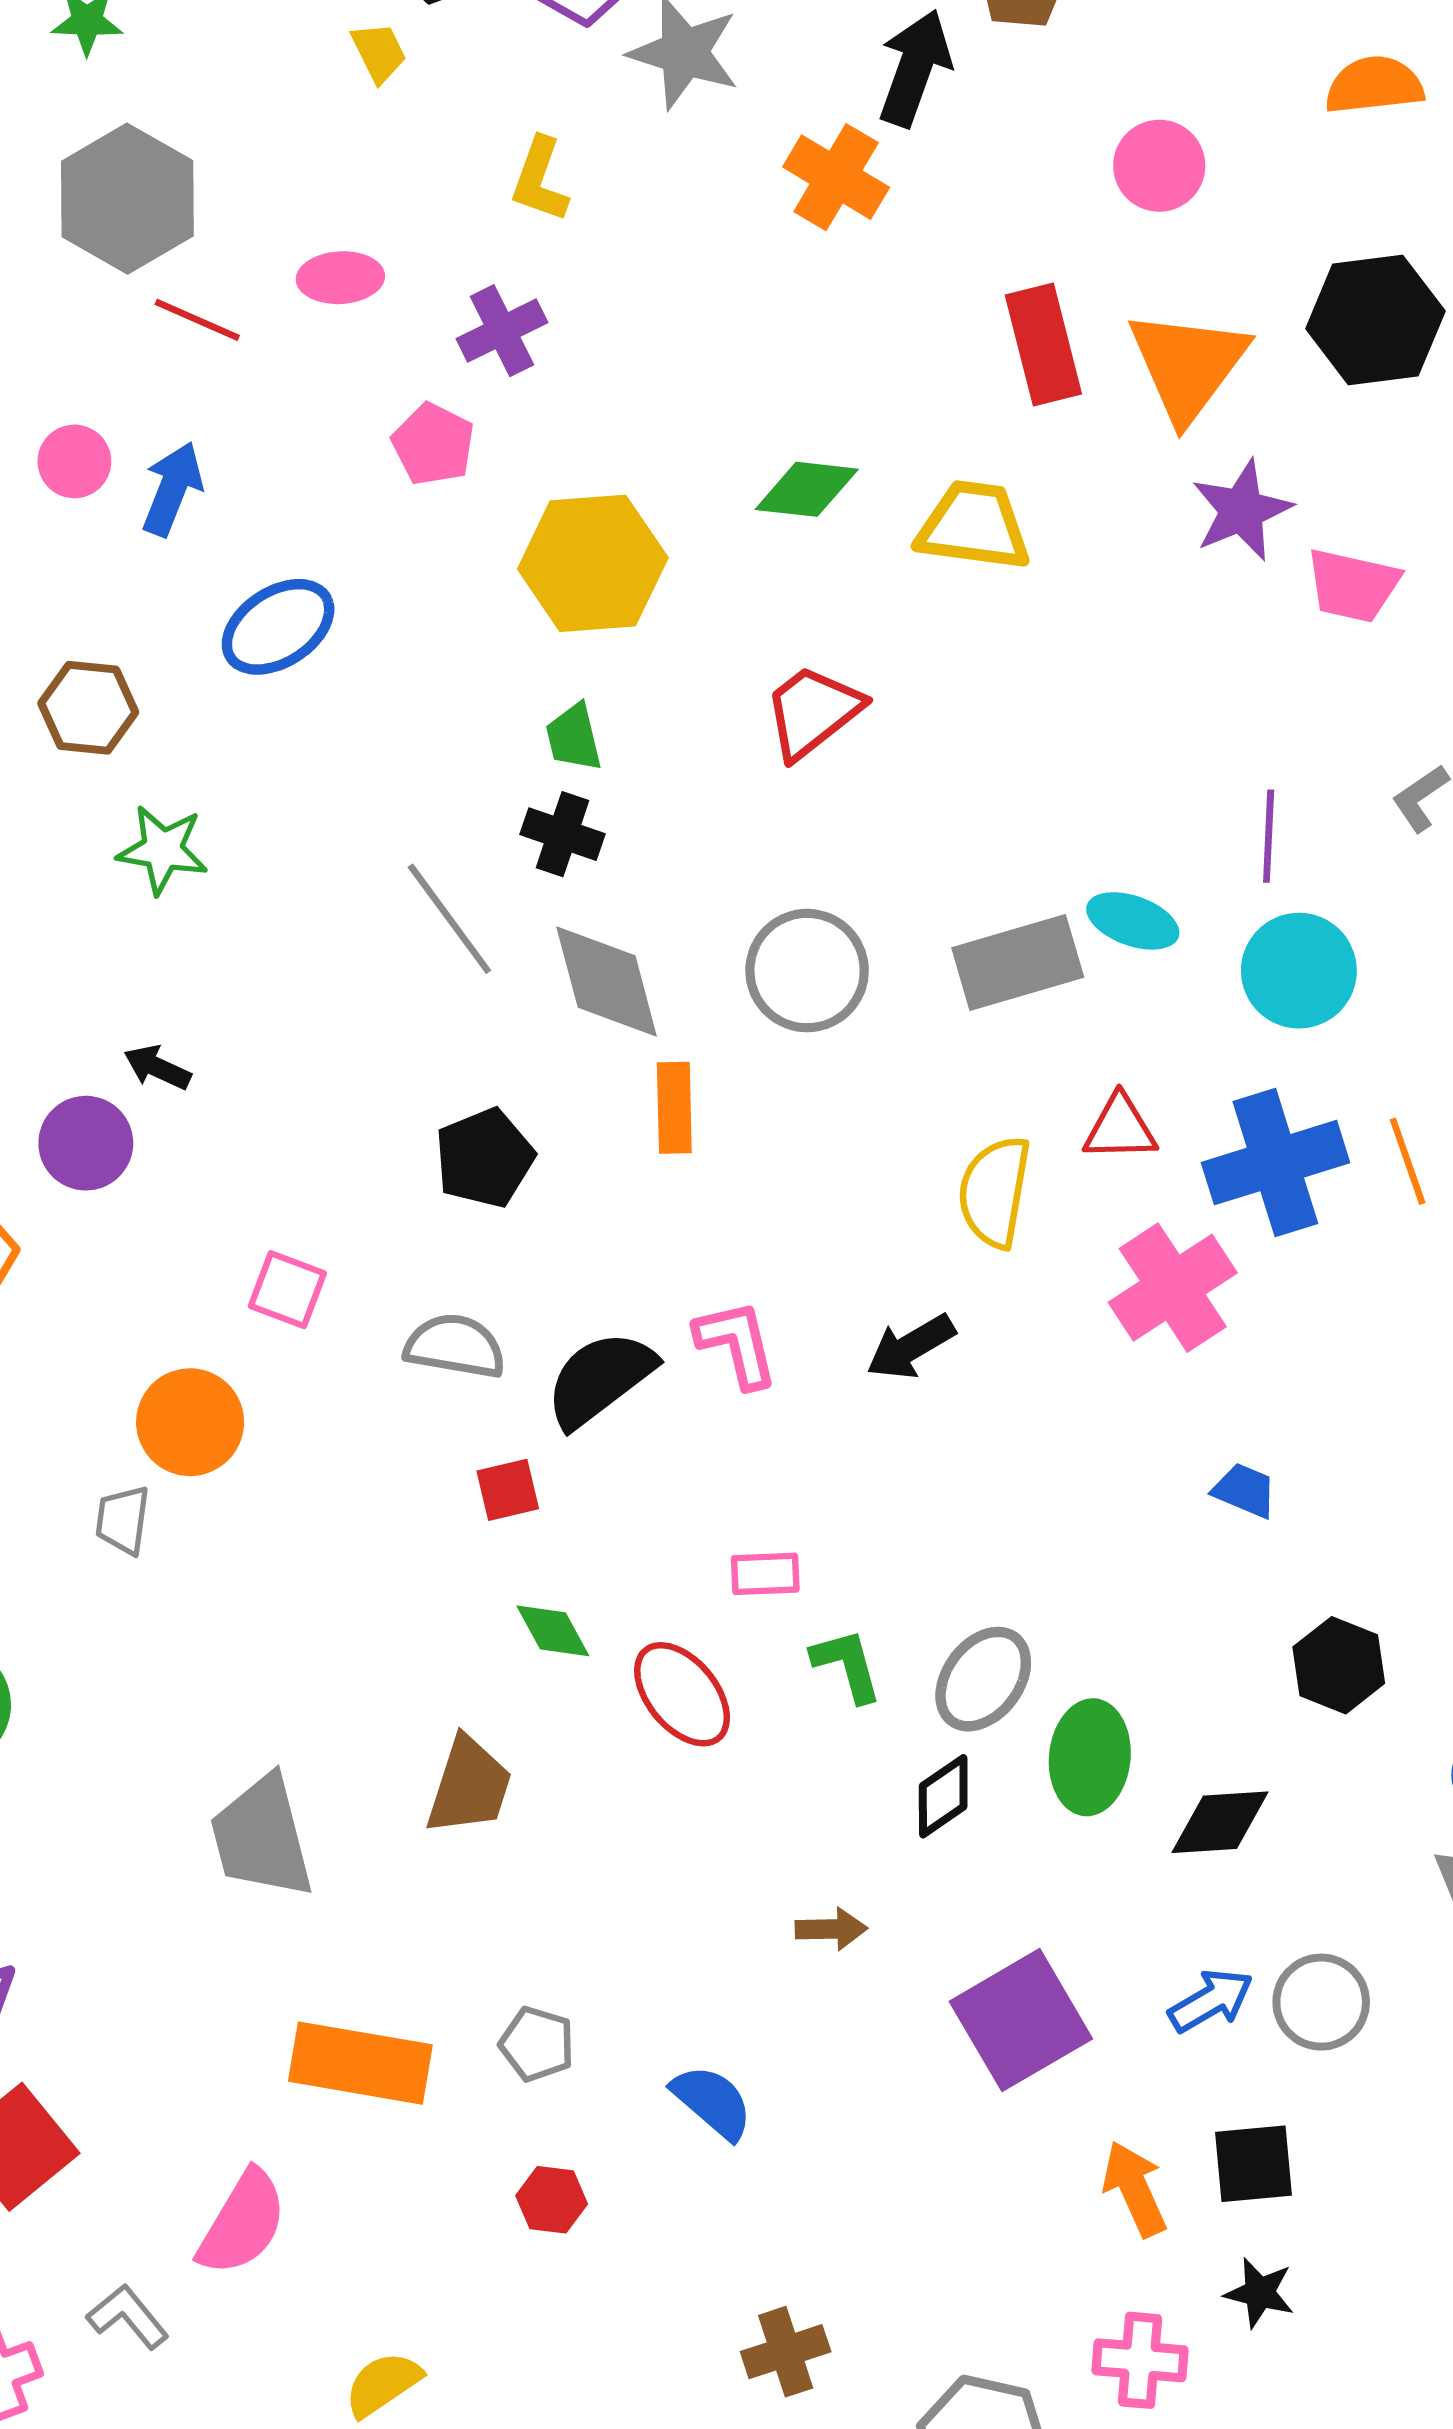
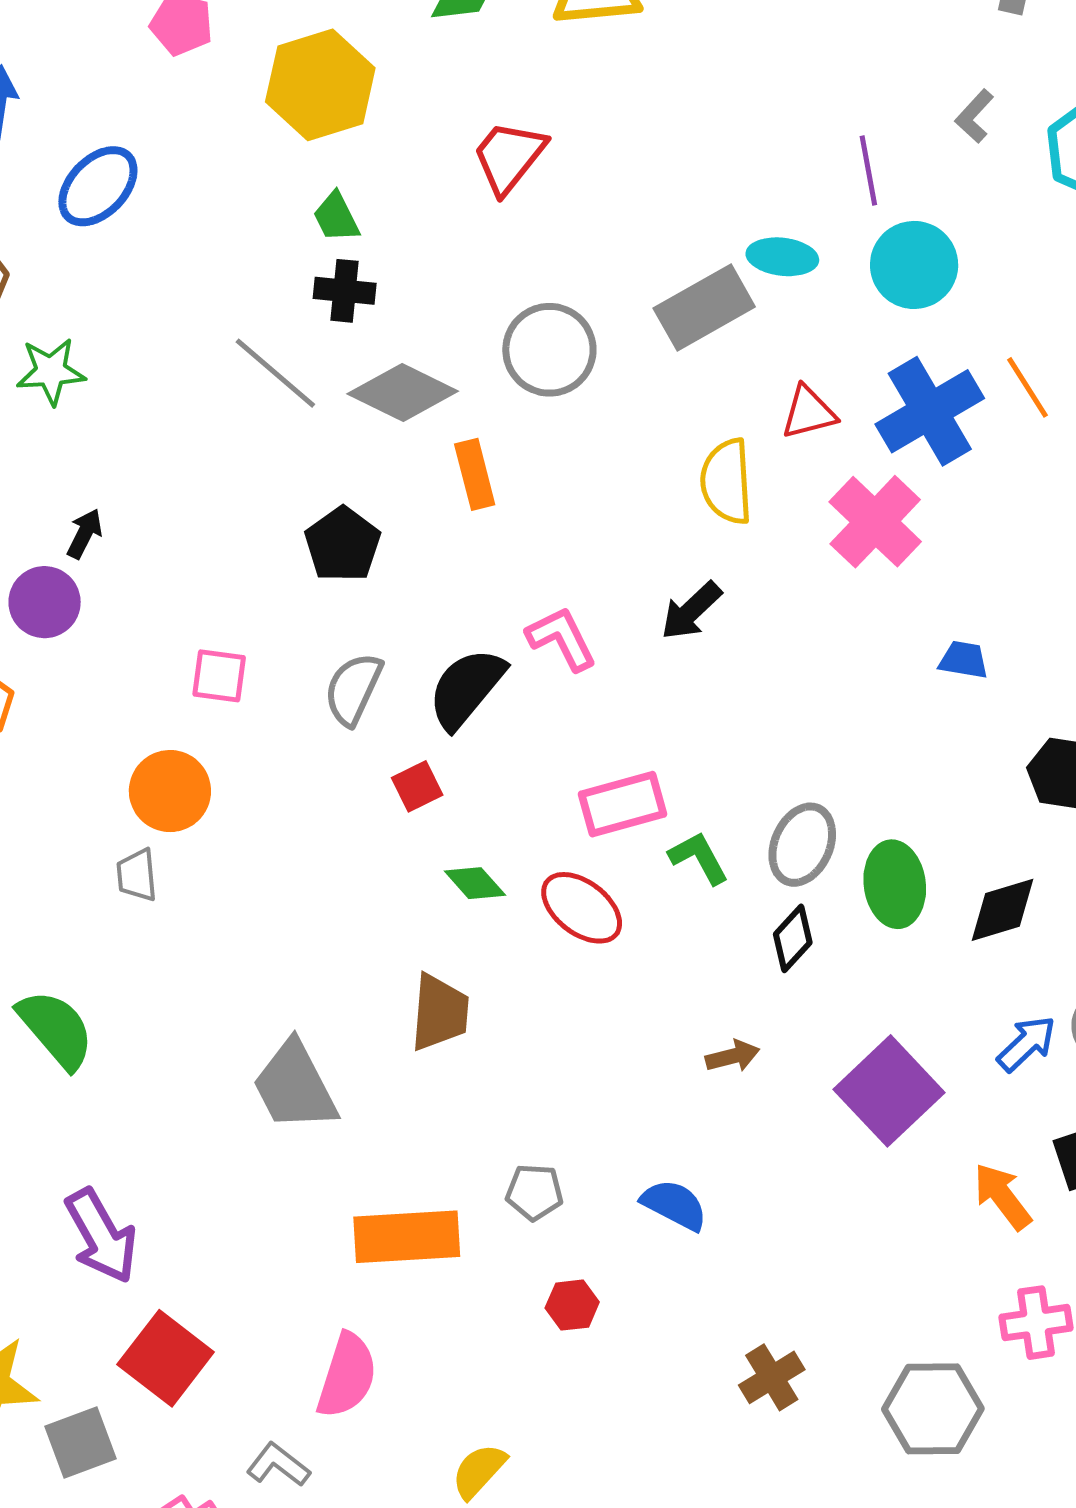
gray diamond: (607, 982) -> (403, 393), turned -36
black arrow: (157, 1067) -> (85, 534), turned 105
gray semicircle: (455, 1346) -> (353, 689), turned -62
pink rectangle: (765, 1574) -> (623, 804), size x1.6

